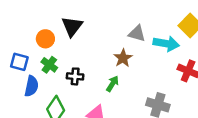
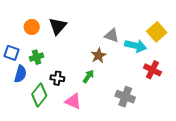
orange circle: (45, 39) -> (32, 27), moved
green cross: (49, 65) -> (37, 57), turned 32
black cross: (75, 76) -> (57, 78), moved

